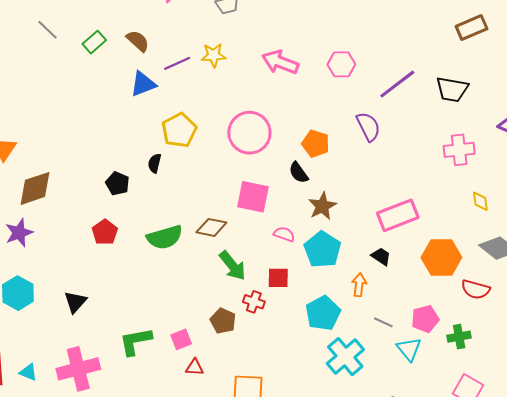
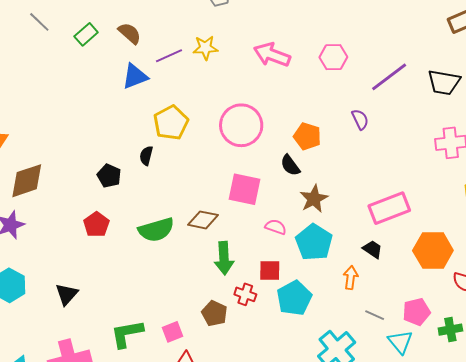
purple semicircle: (368, 127) -> (360, 119), size x0.7
green arrow: (233, 266) -> (224, 258), turned 36
cyan pentagon: (323, 313) -> (294, 298), moved

